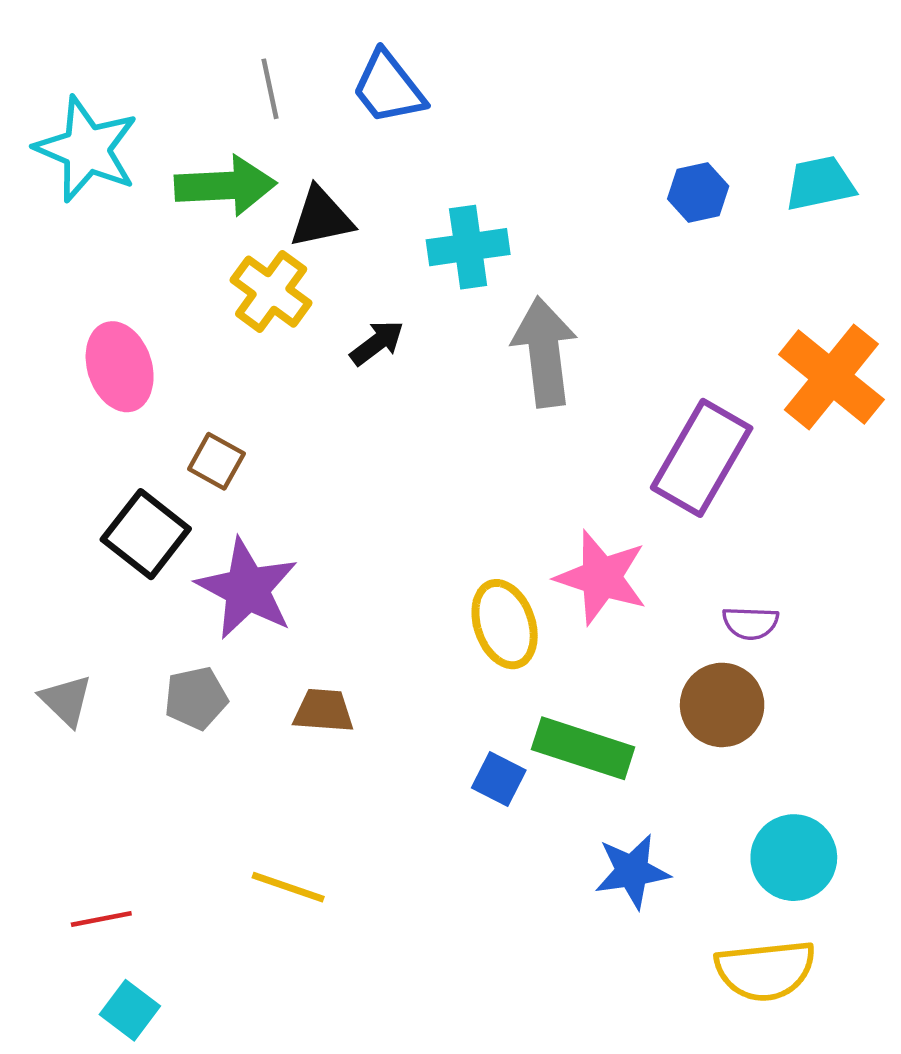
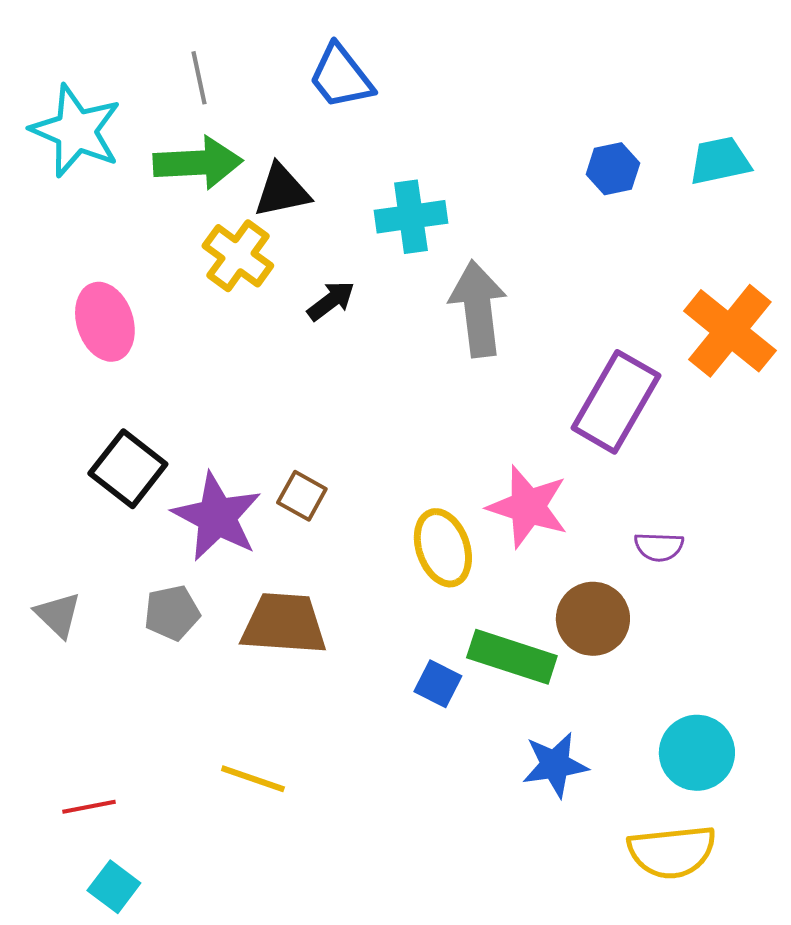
gray line: (270, 89) -> (199, 78), moved
brown square: (216, 461) -> (302, 496), moved
brown circle: (722, 705) -> (593, 619), moved
brown trapezoid: (323, 711) -> (284, 624), size x1.6

